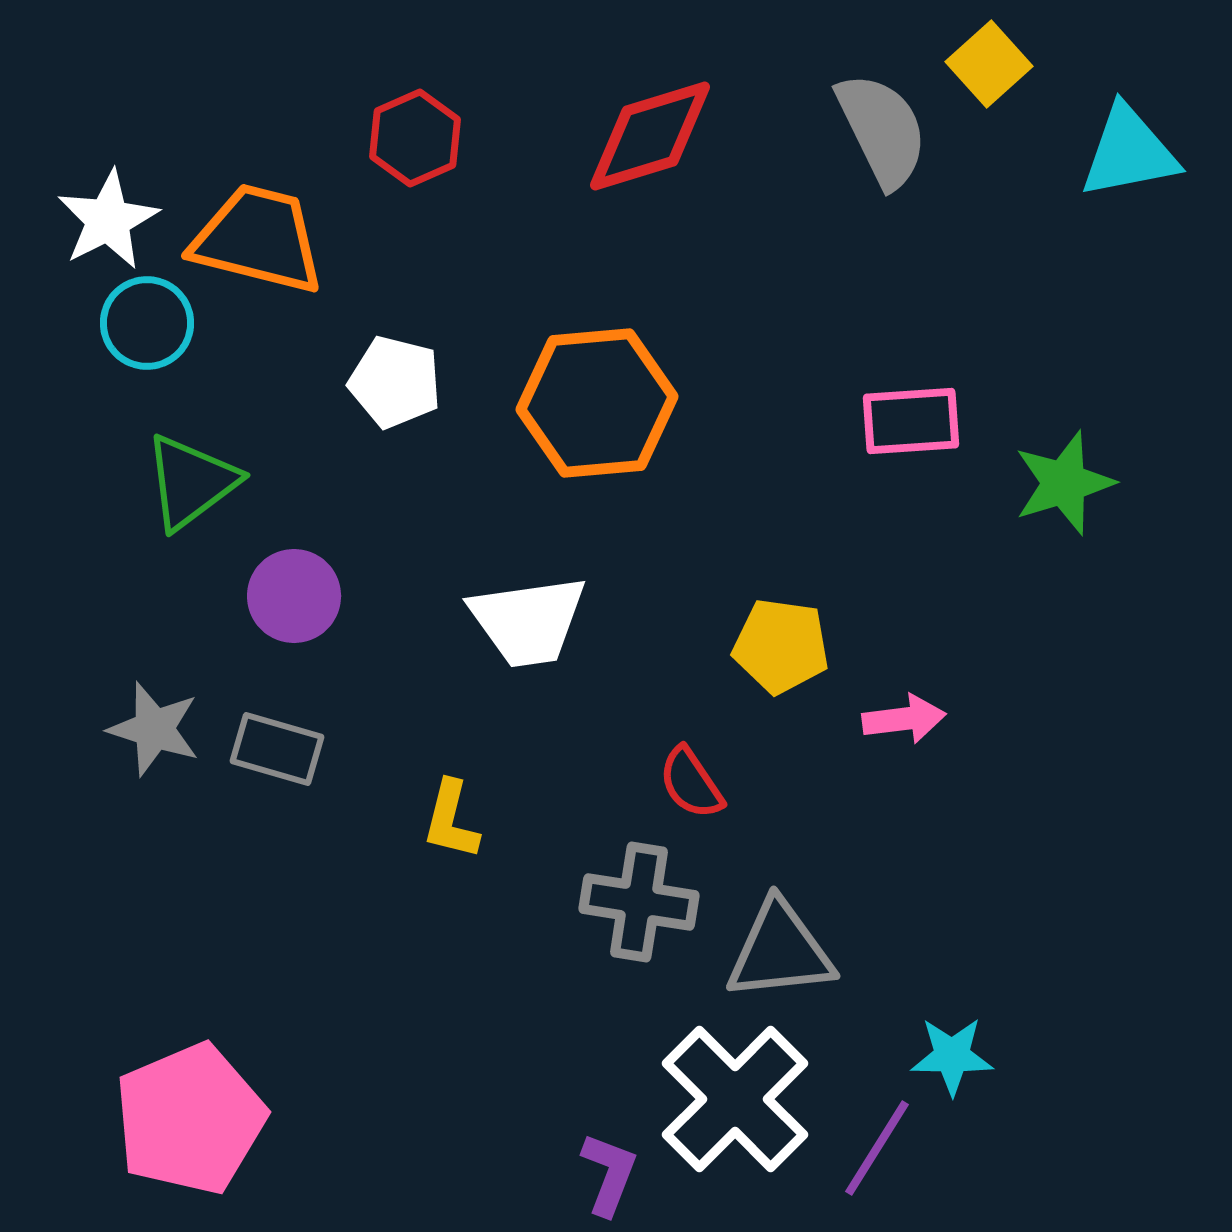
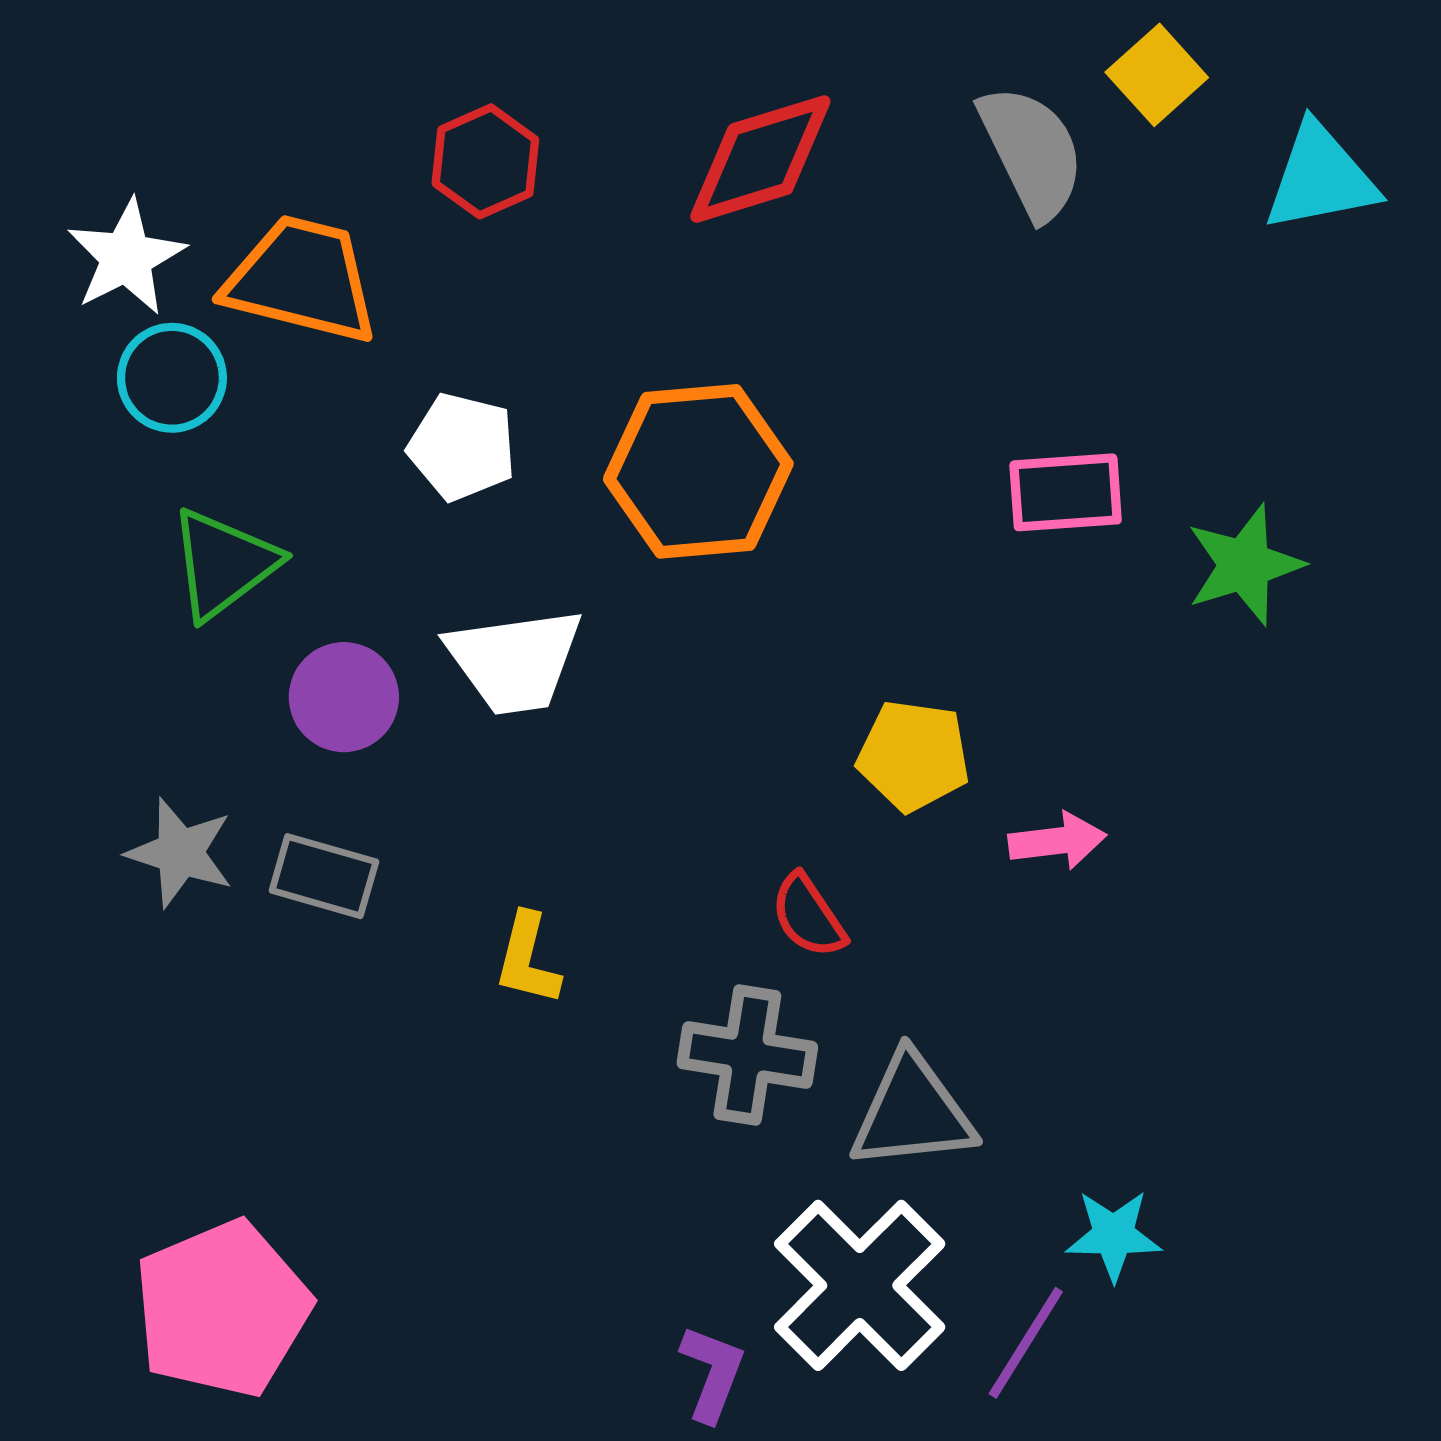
white trapezoid: (528, 621) -> (515, 661), moved

